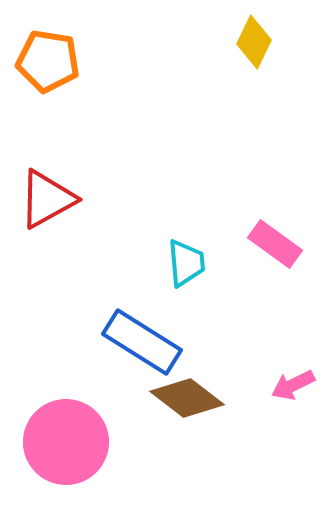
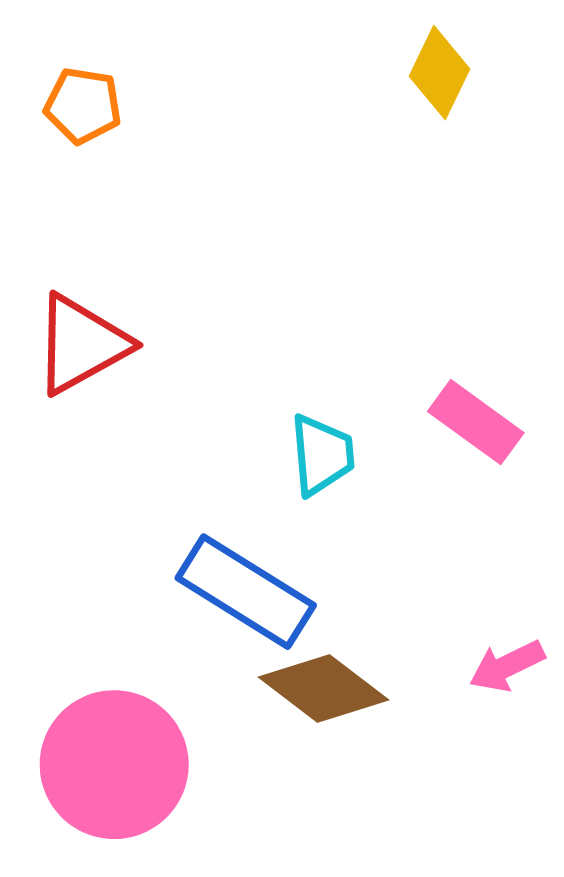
orange pentagon: (48, 61) -> (83, 105), size x0.7

